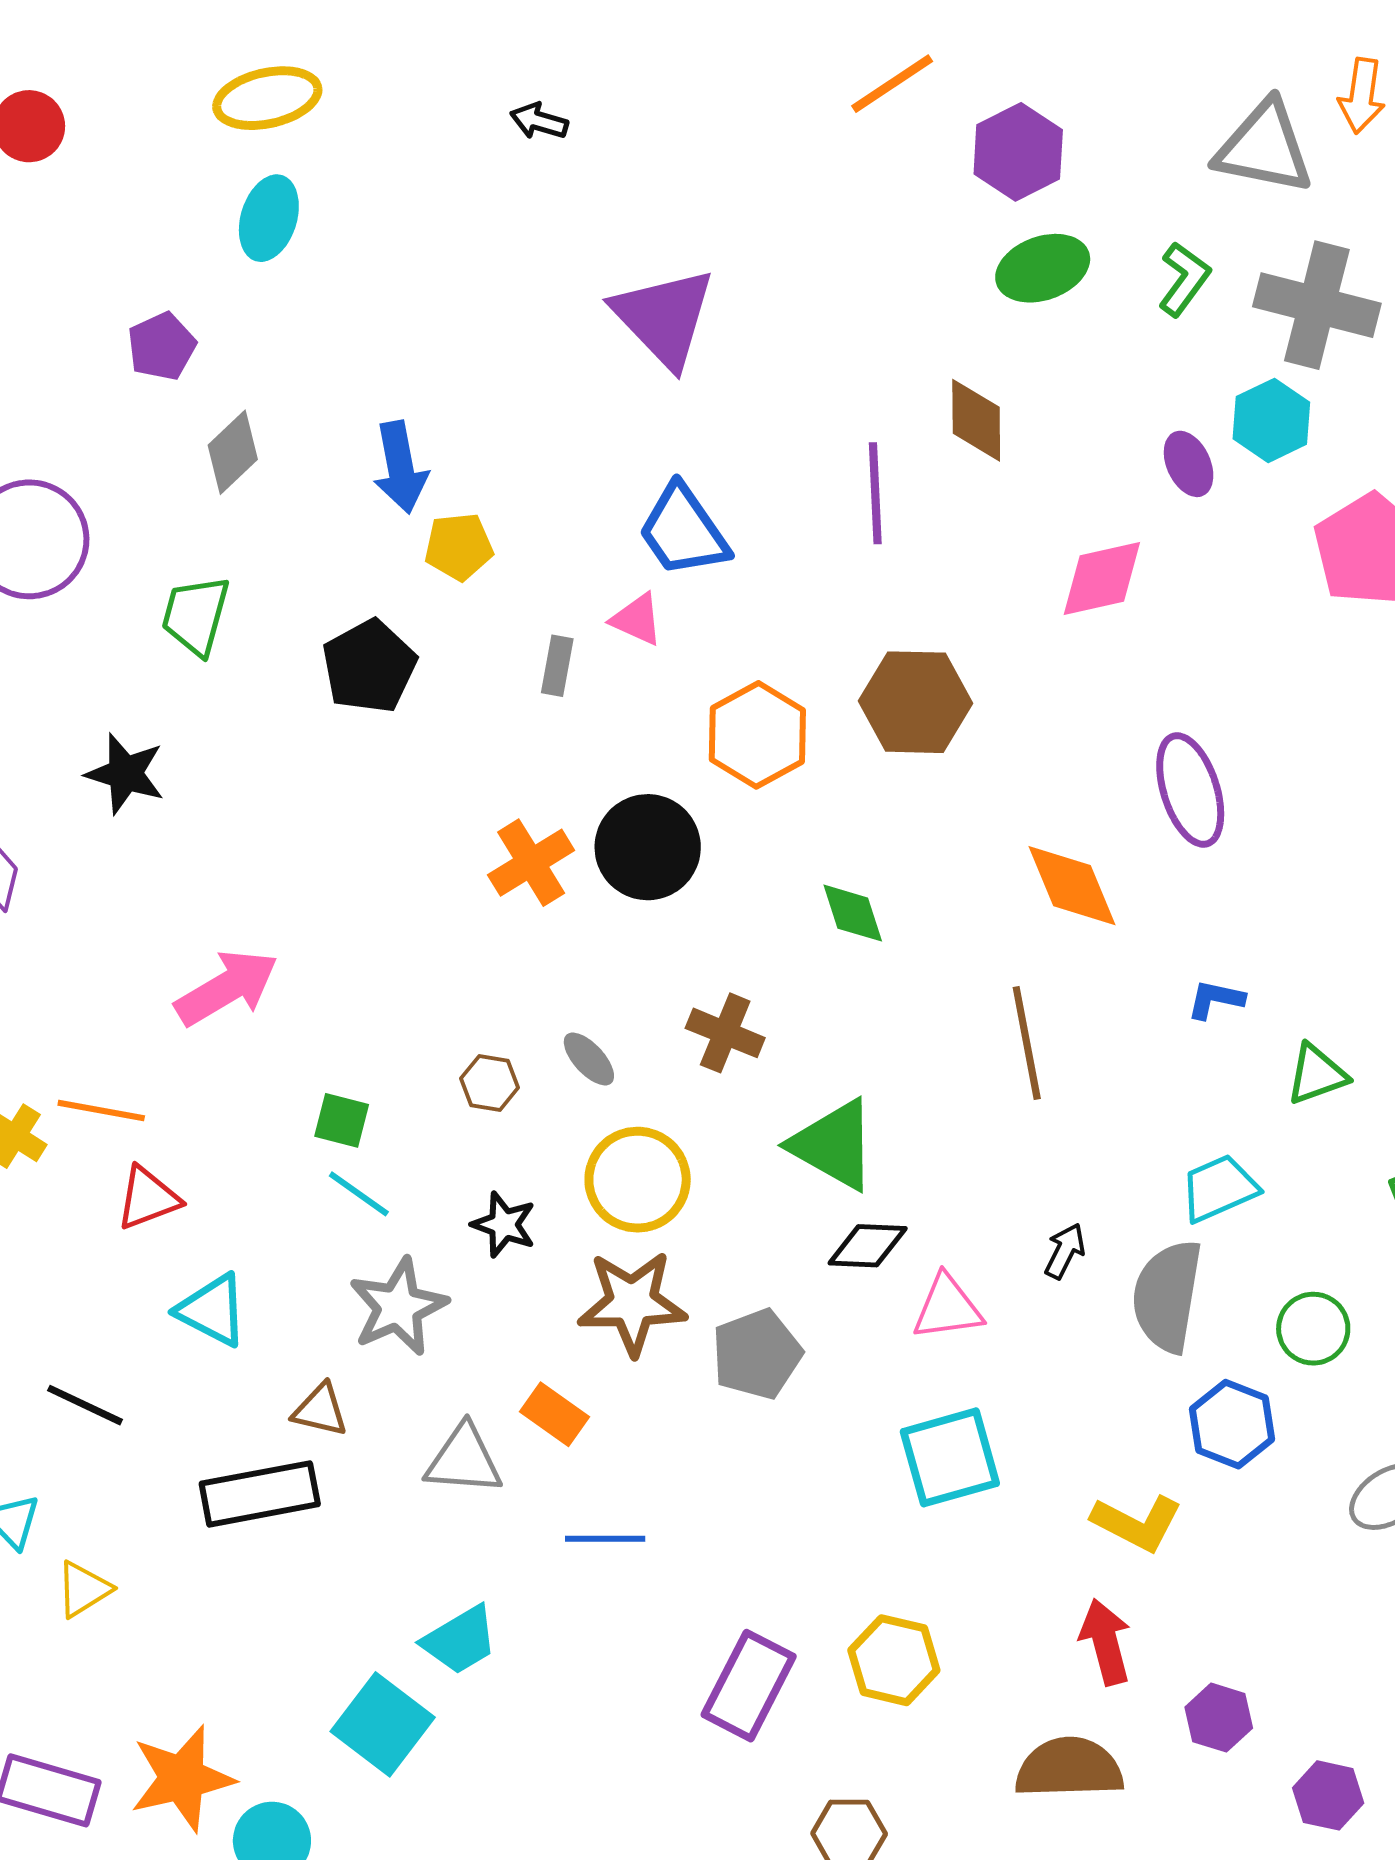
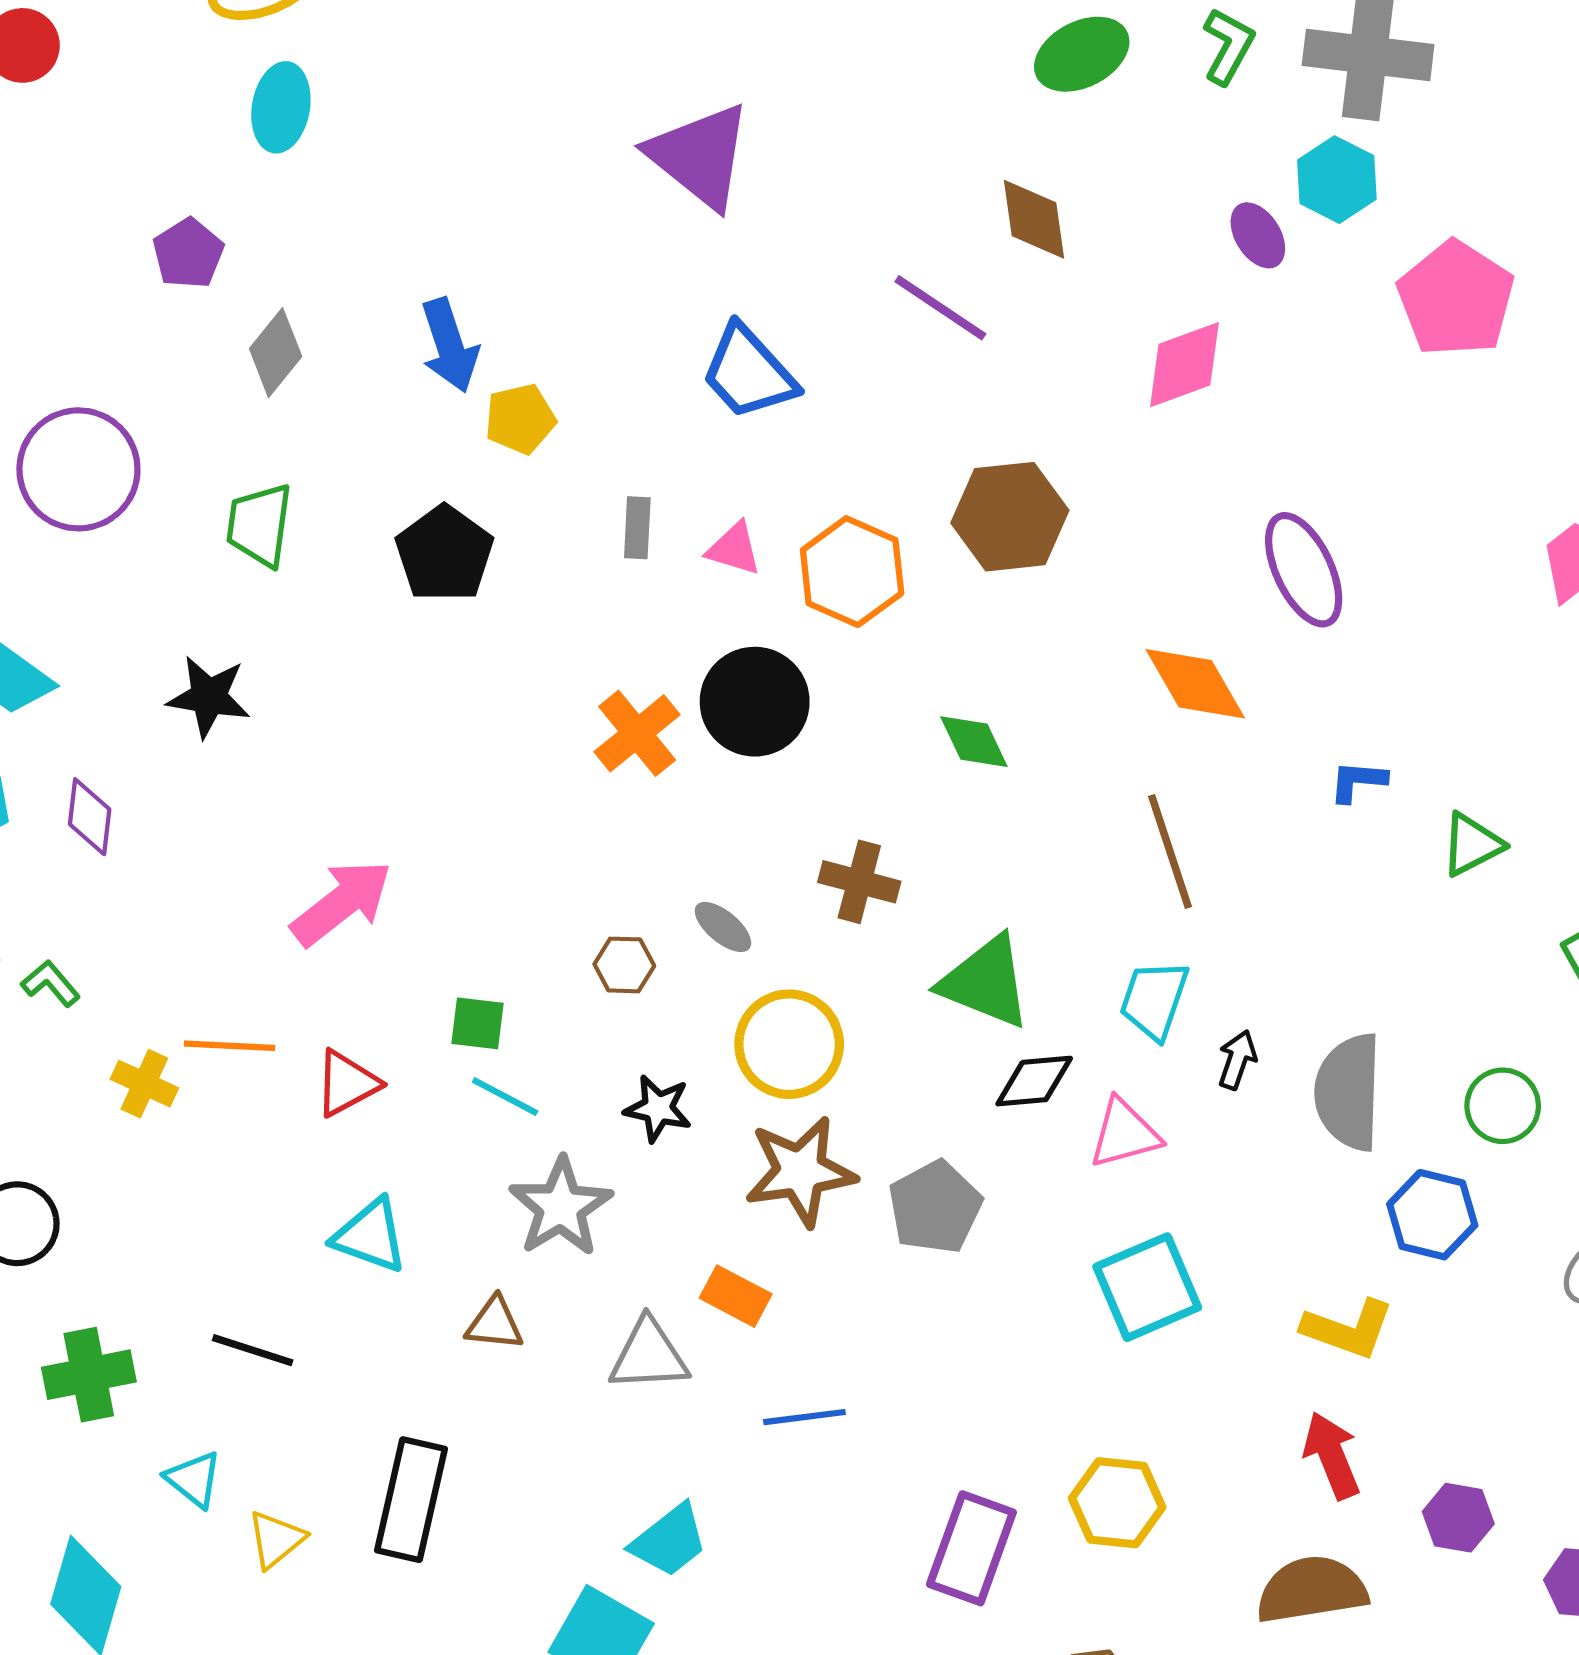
purple line: (875, 493) -> (940, 308), turned -46
pink triangle: (637, 619) -> (734, 549), moved
cyan trapezoid: (1219, 1188) -> (1154, 1000), moved, turned -40
red triangle: (148, 1198) -> (347, 1083), moved
black rectangle: (260, 1494) -> (411, 1500), moved, turned -59

